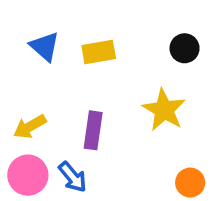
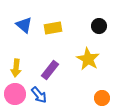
yellow arrow: (30, 127) -> (16, 68), turned -54
purple rectangle: (93, 130) -> (50, 70), turned 30

